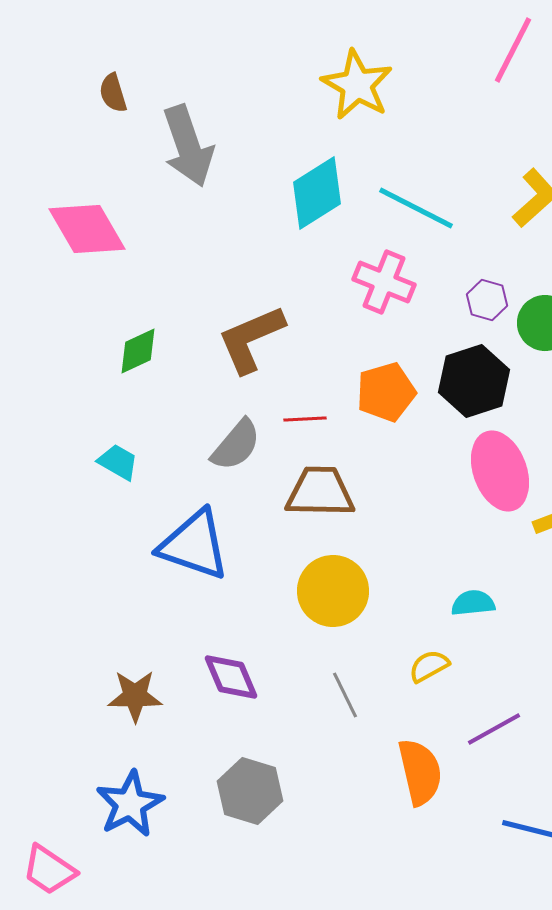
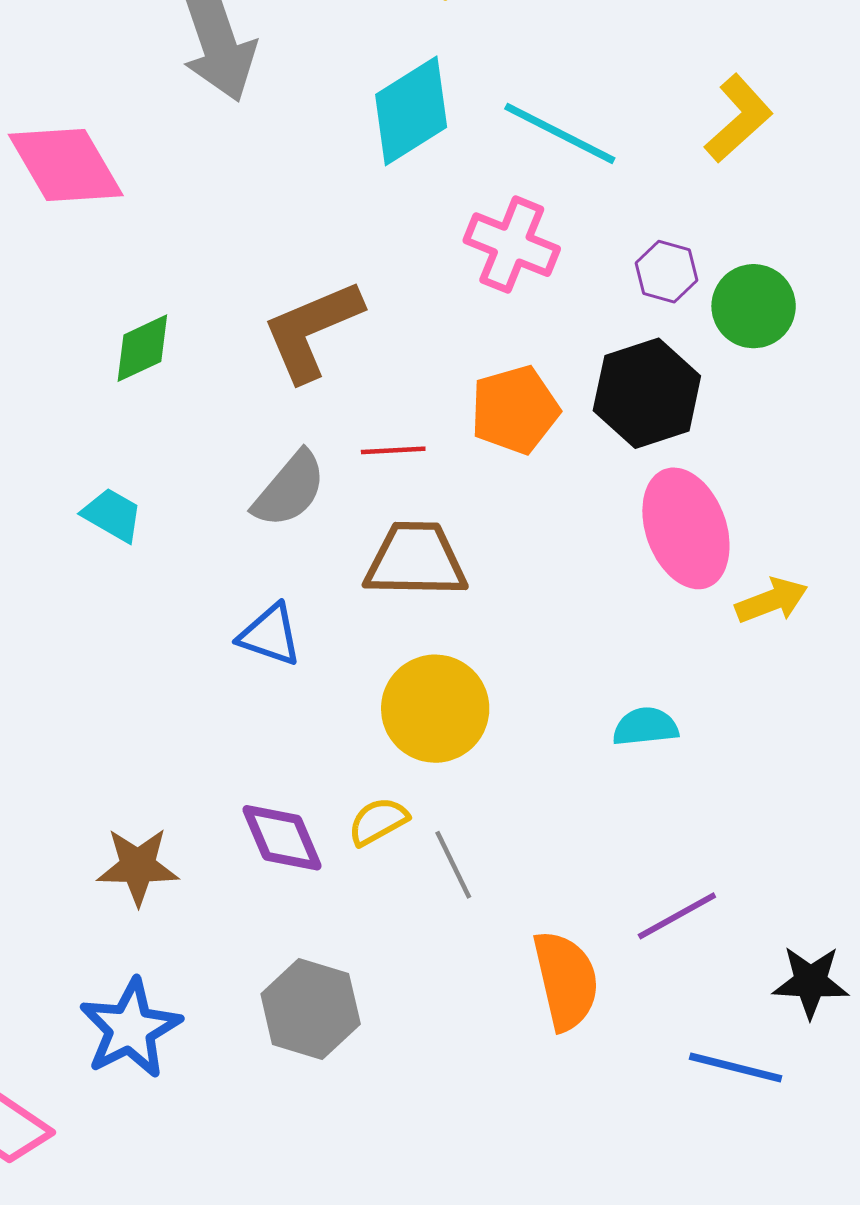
blue triangle: (194, 545) -> (270, 635), moved, size x0.6
yellow semicircle: (429, 666) -> (378, 821), moved

